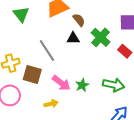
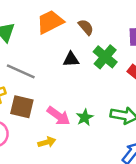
brown semicircle: (79, 20) -> (86, 27), moved
gray line: (47, 50) -> (21, 71), moved, turned -30

